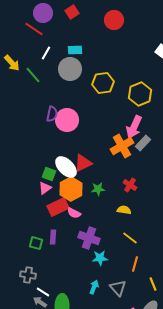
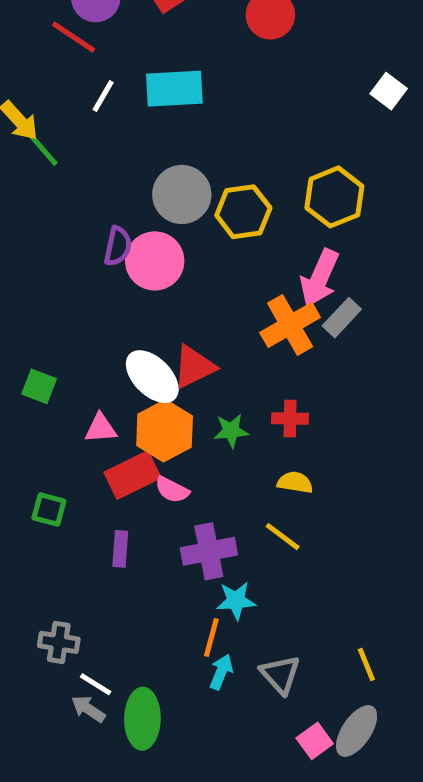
cyan rectangle: (75, 50) -> (174, 89), size x1.6
gray circle: (70, 69) -> (182, 194), moved
green line: (33, 75) -> (42, 148), moved
yellow hexagon: (103, 83) -> (243, 212), moved
green square: (49, 174) -> (39, 386), moved
red cross: (130, 185) -> (290, 418), moved, turned -32
pink triangle: (45, 188) -> (101, 428), turned 32
purple cross: (89, 238) -> (209, 551), turned -30
yellow line: (130, 238) -> (283, 537), moved
green square: (36, 243) -> (49, 509), moved
orange line: (135, 264) -> (211, 637), moved

